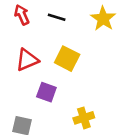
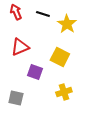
yellow star: (103, 19) -> (67, 24), moved
yellow square: (67, 59) -> (60, 57), moved

